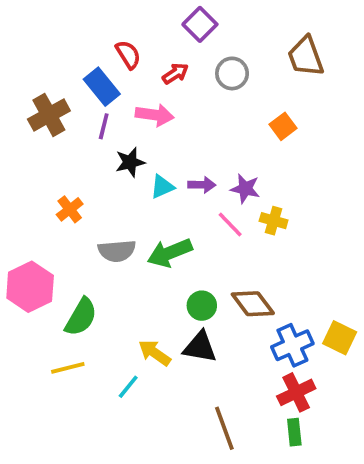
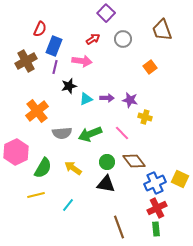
red semicircle: (128, 55) -> (40, 29), moved, turned 56
blue rectangle: (102, 87) -> (54, 46), turned 60
orange cross: (70, 209) -> (37, 111), size x1.6
pink line: (230, 224) -> (122, 133), moved
yellow arrow: (155, 353) -> (73, 168), moved

